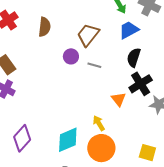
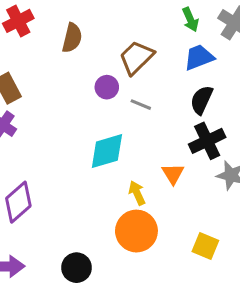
orange triangle: (119, 99) -> (173, 174), moved
cyan diamond: (68, 140) -> (107, 151), moved

